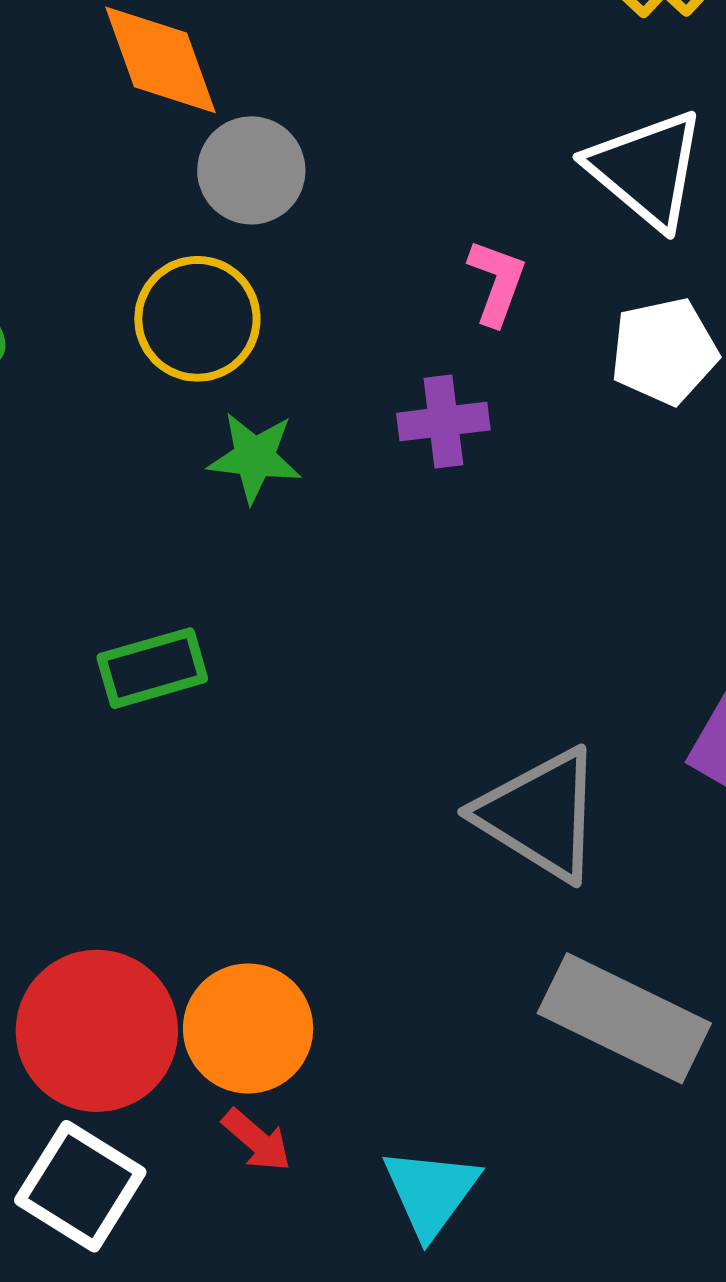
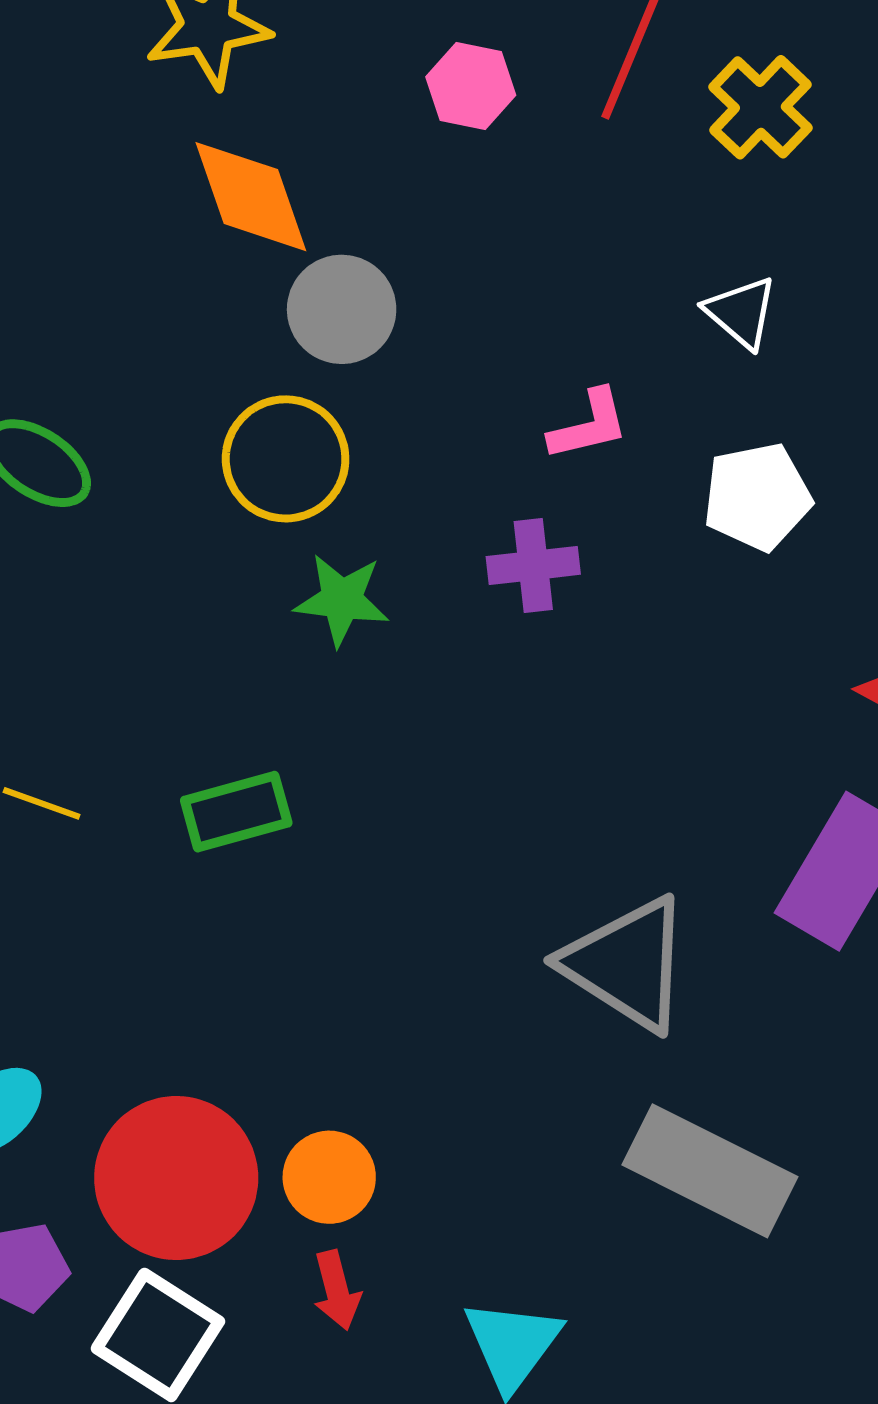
white triangle: (646, 169) -> (741, 312), size x0.6
pink L-shape: (497, 282) -> (589, 425), turned 56
orange circle: (248, 1028) -> (329, 1177), size x0.7
red arrow: (257, 1140) -> (337, 1290), turned 34

